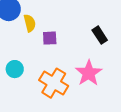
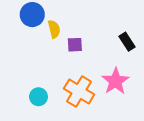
cyan circle: (15, 69) -> (38, 97), moved

